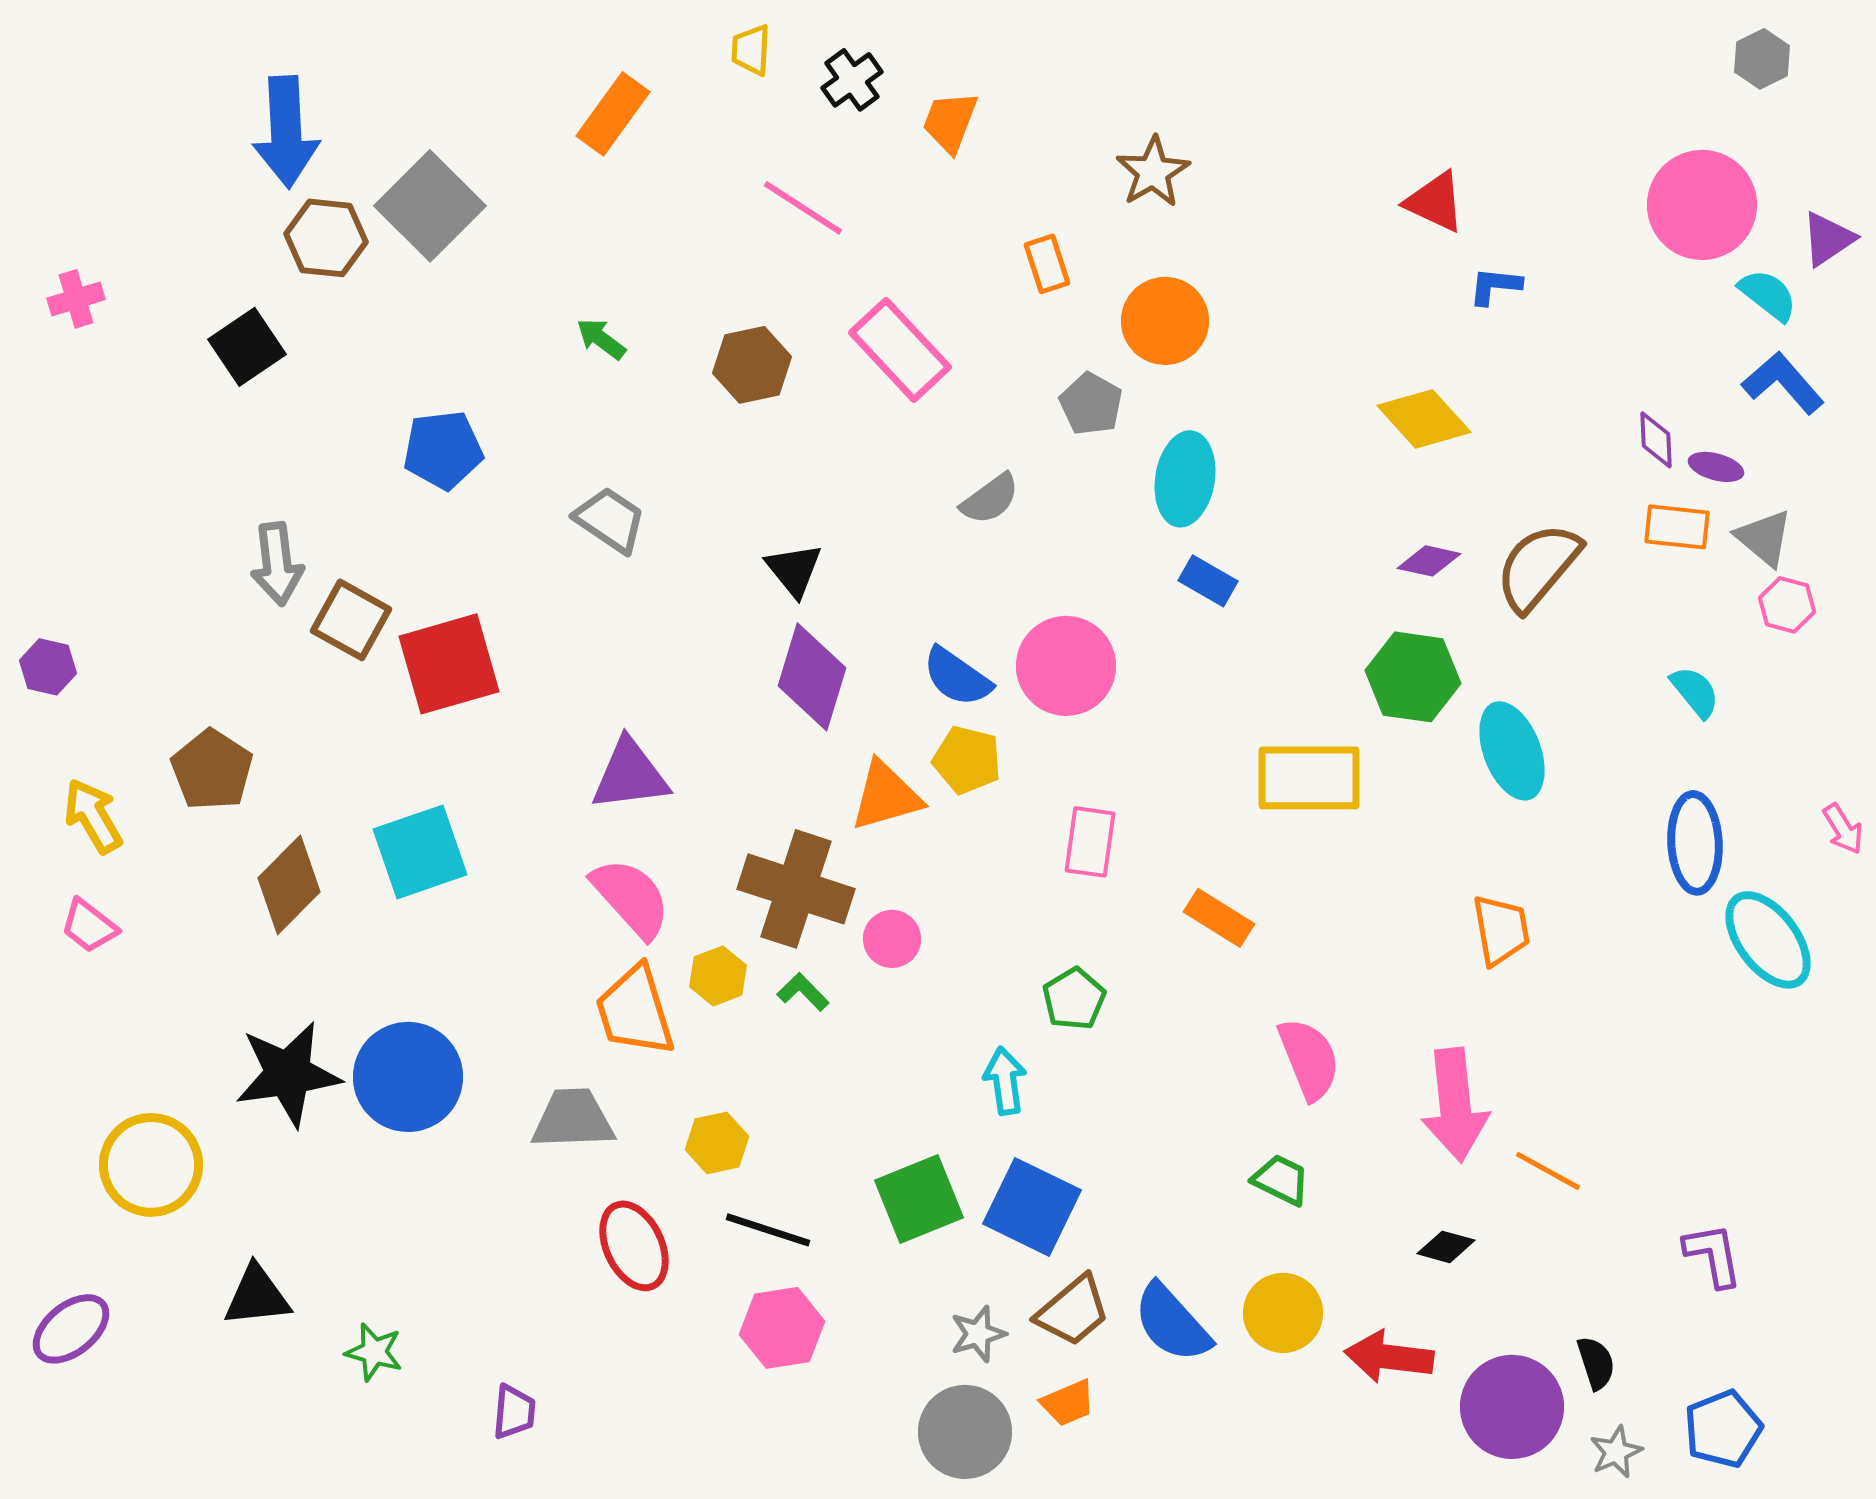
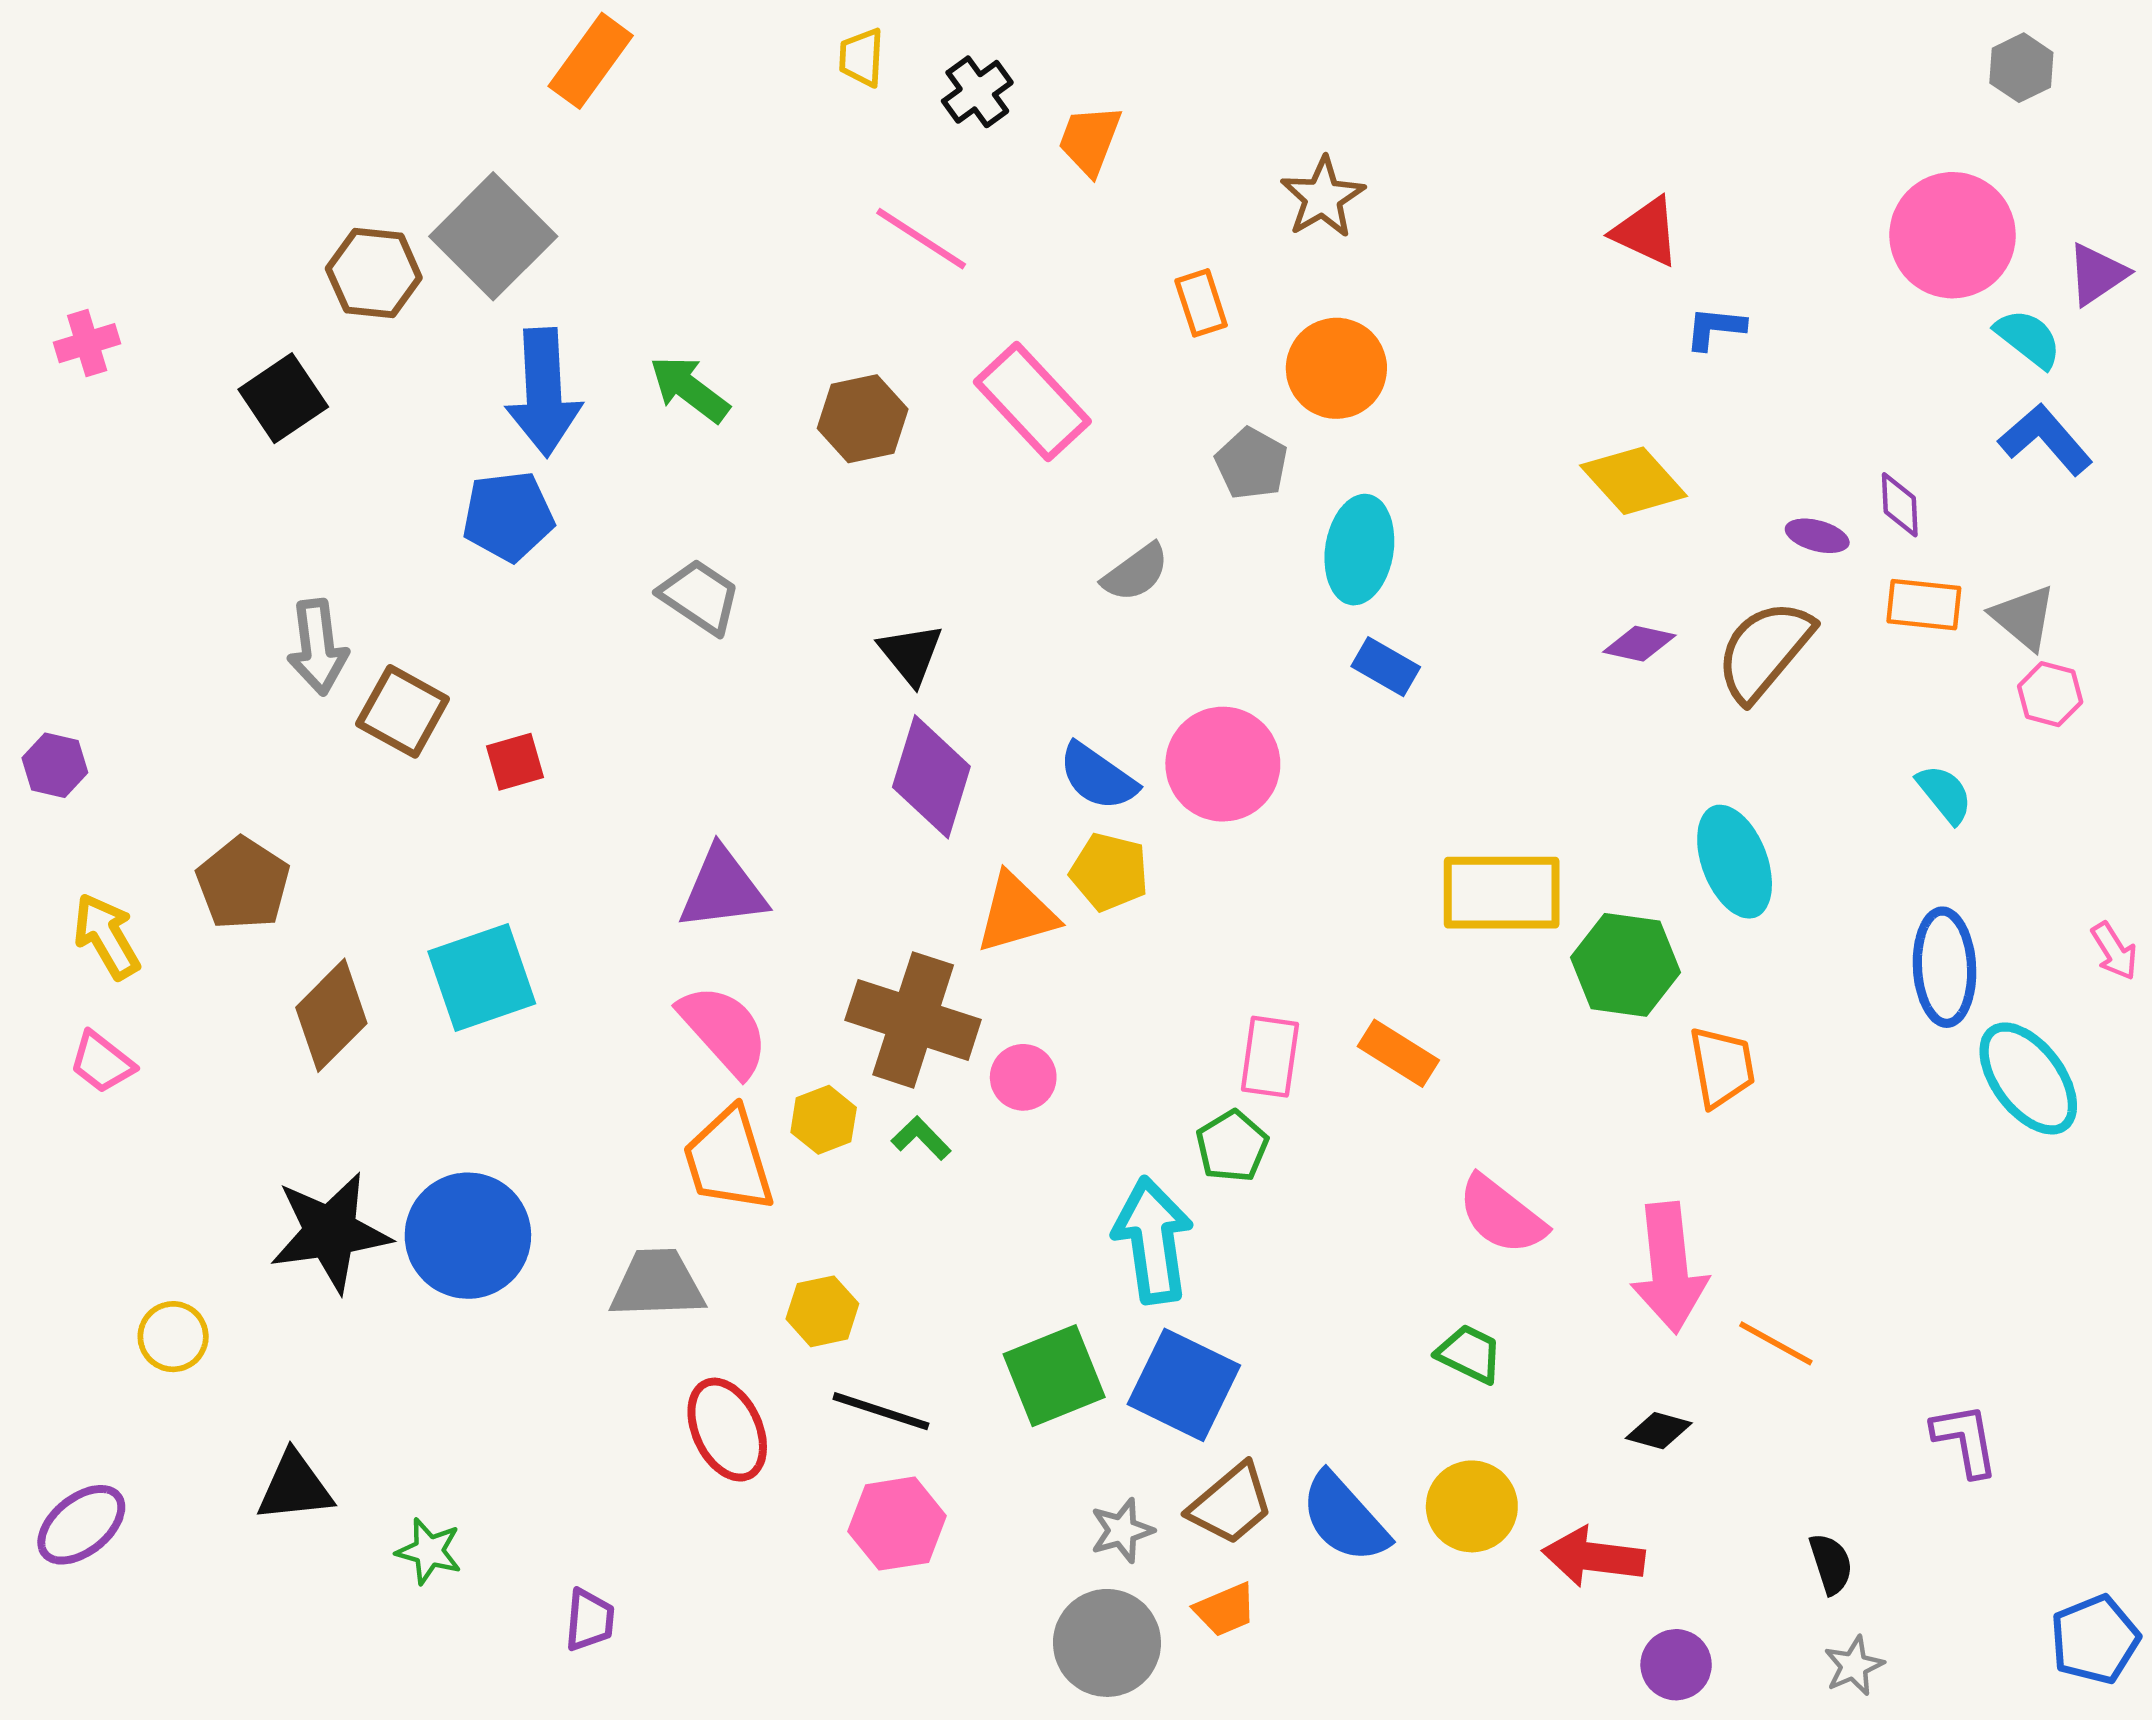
orange rectangle: (613, 114) -> (591, 61), moved
blue arrow: (286, 132) -> (544, 392), moved
green arrow: (601, 339) -> (689, 389), size x1.4
purple ellipse: (1716, 467) -> (1817, 536), moved
red square: (449, 664) -> (515, 762), size x0.5
green hexagon: (1413, 677) -> (1626, 965), moved
pink rectangle: (1090, 842) -> (1270, 1057), moved
pink semicircle: (1309, 1059) -> (1502, 1215), turned 150
cyan arrow: (1005, 1081) -> (1153, 1240), size x1.6
yellow circle: (151, 1165) -> (173, 1337), size x0.6
purple circle: (1512, 1407) -> (1676, 1665), moved, size x0.6
blue pentagon: (1723, 1429) -> (2095, 1639), moved

